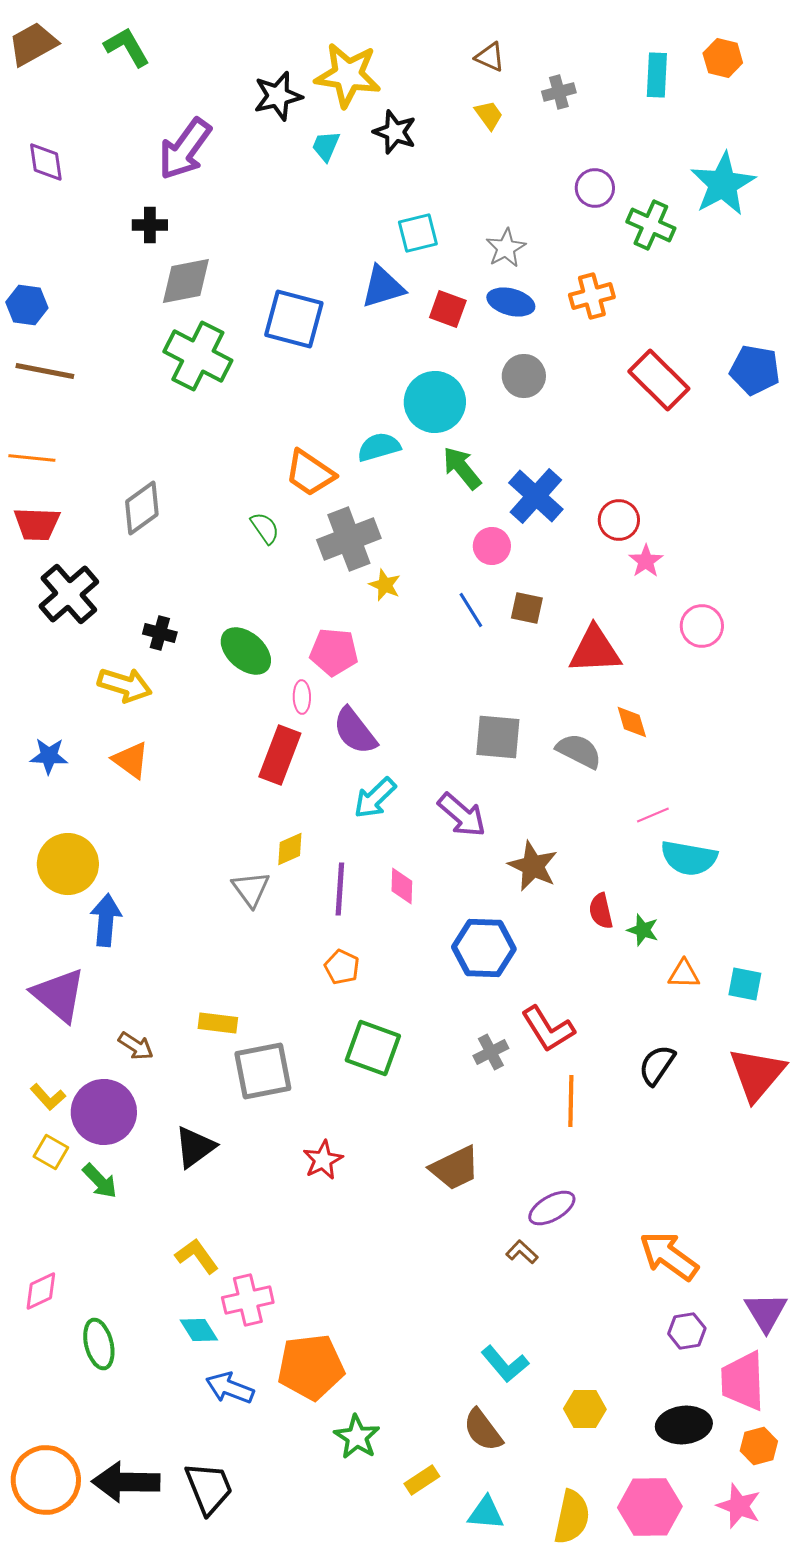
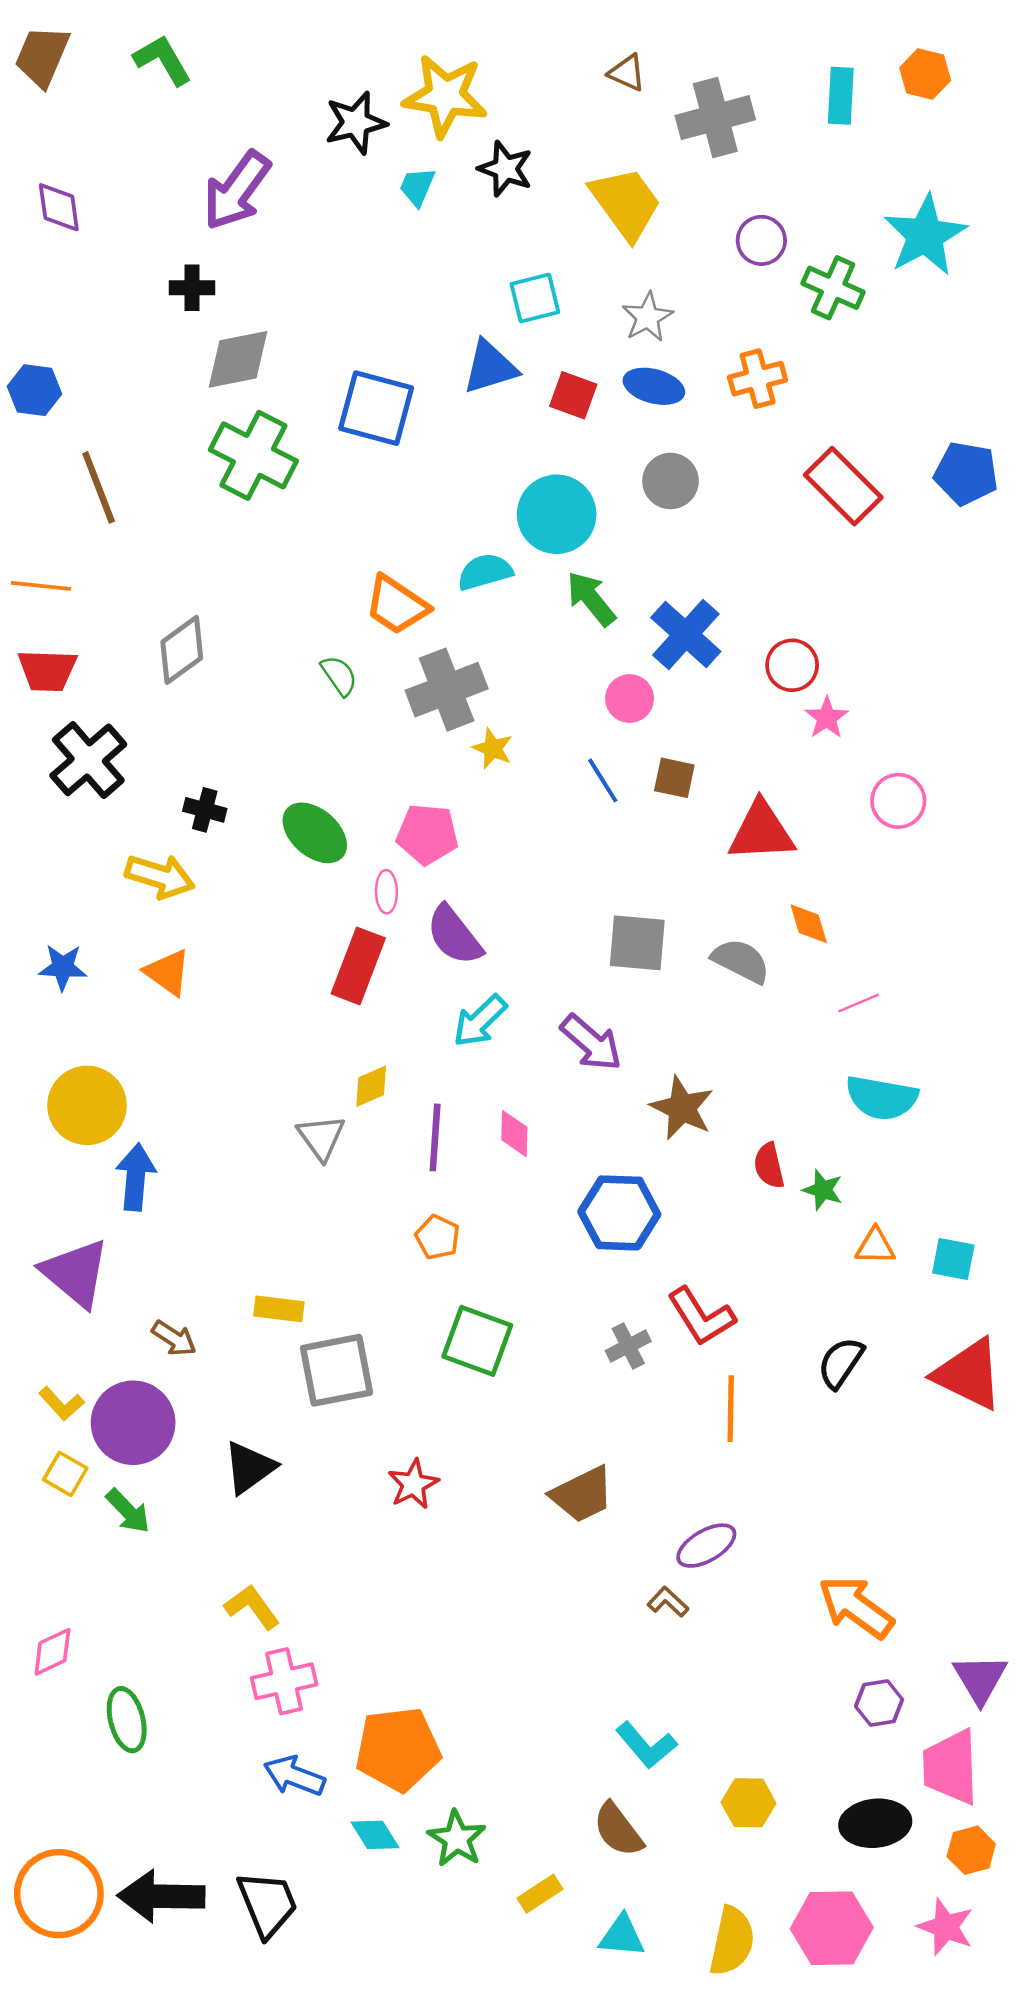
brown trapezoid: (33, 44) -> (42, 56), turned -38
gray cross: (559, 92) -> (715, 118), size x1.8
yellow trapezoid: (489, 115) -> (626, 203), moved, size x2.0
brown line: (45, 371) -> (99, 487), moved, turned 58
pink line: (653, 815) -> (859, 1003), moved
red triangle: (757, 1074) -> (969, 1374), turned -44
pink cross: (248, 1300) -> (284, 1681), moved
cyan diamond: (199, 1330) -> (375, 1835), moved

